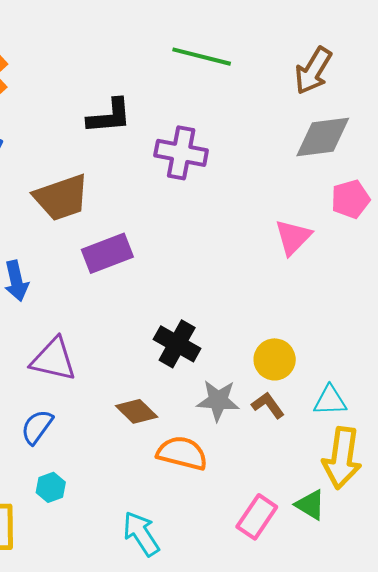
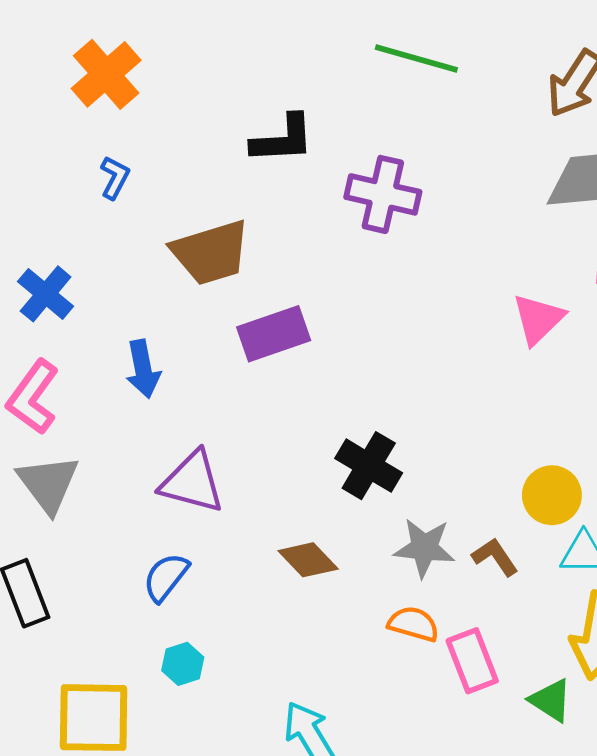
yellow circle: (275, 359) -> (552, 495), moved
orange semicircle: (182, 453) -> (413, 624), moved, size x0.7
pink rectangle: (257, 517) -> (472, 661), moved, turned -57

